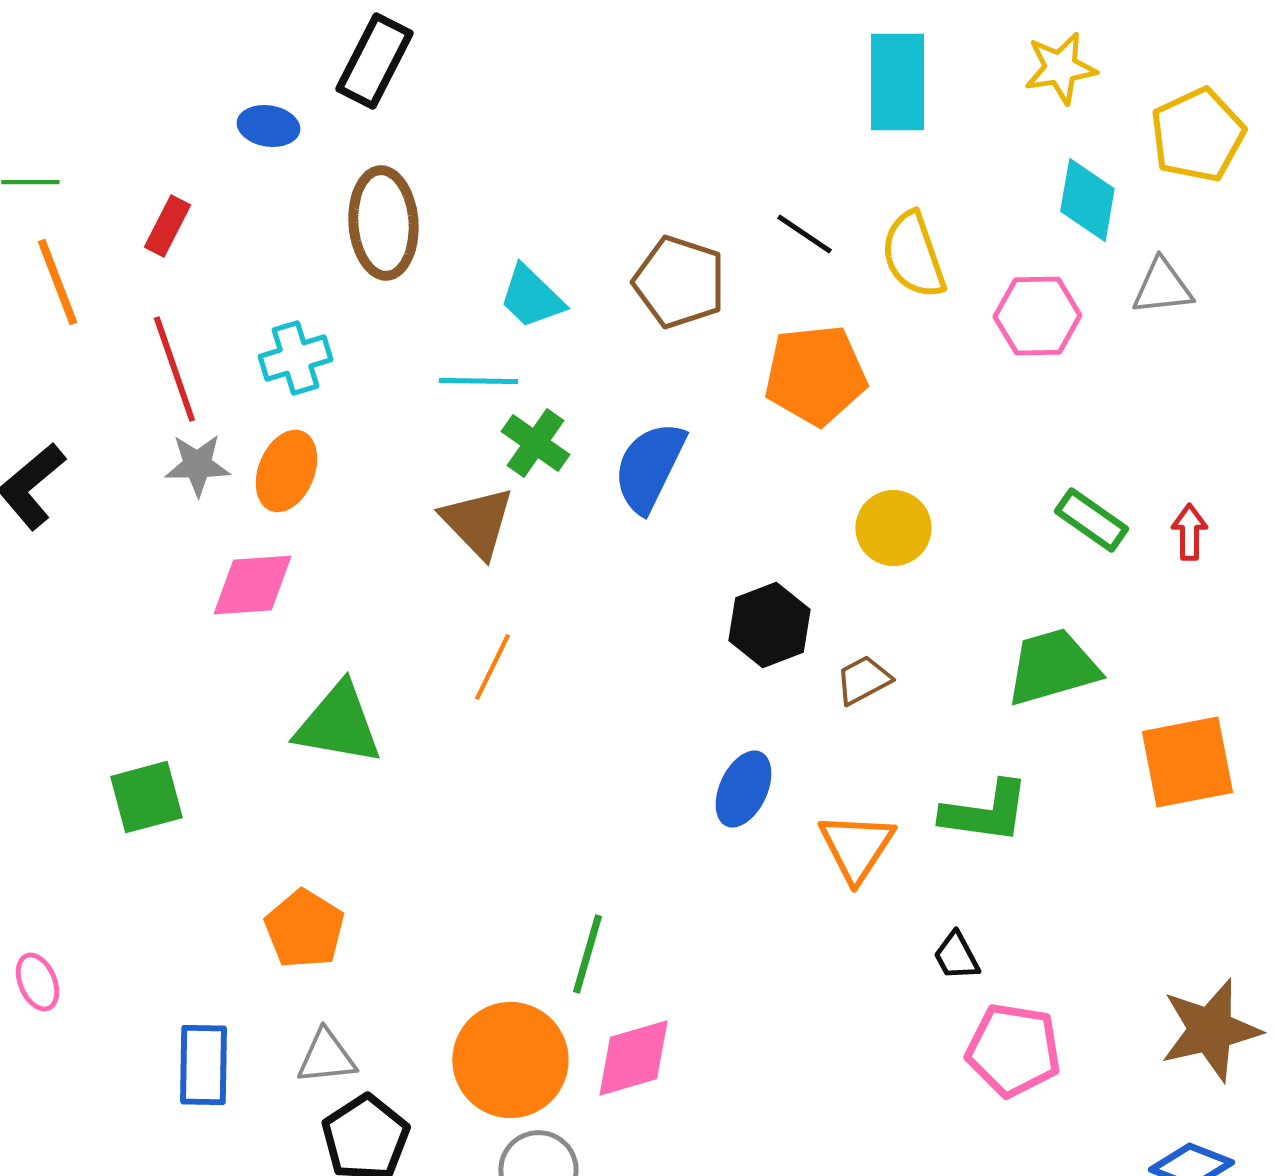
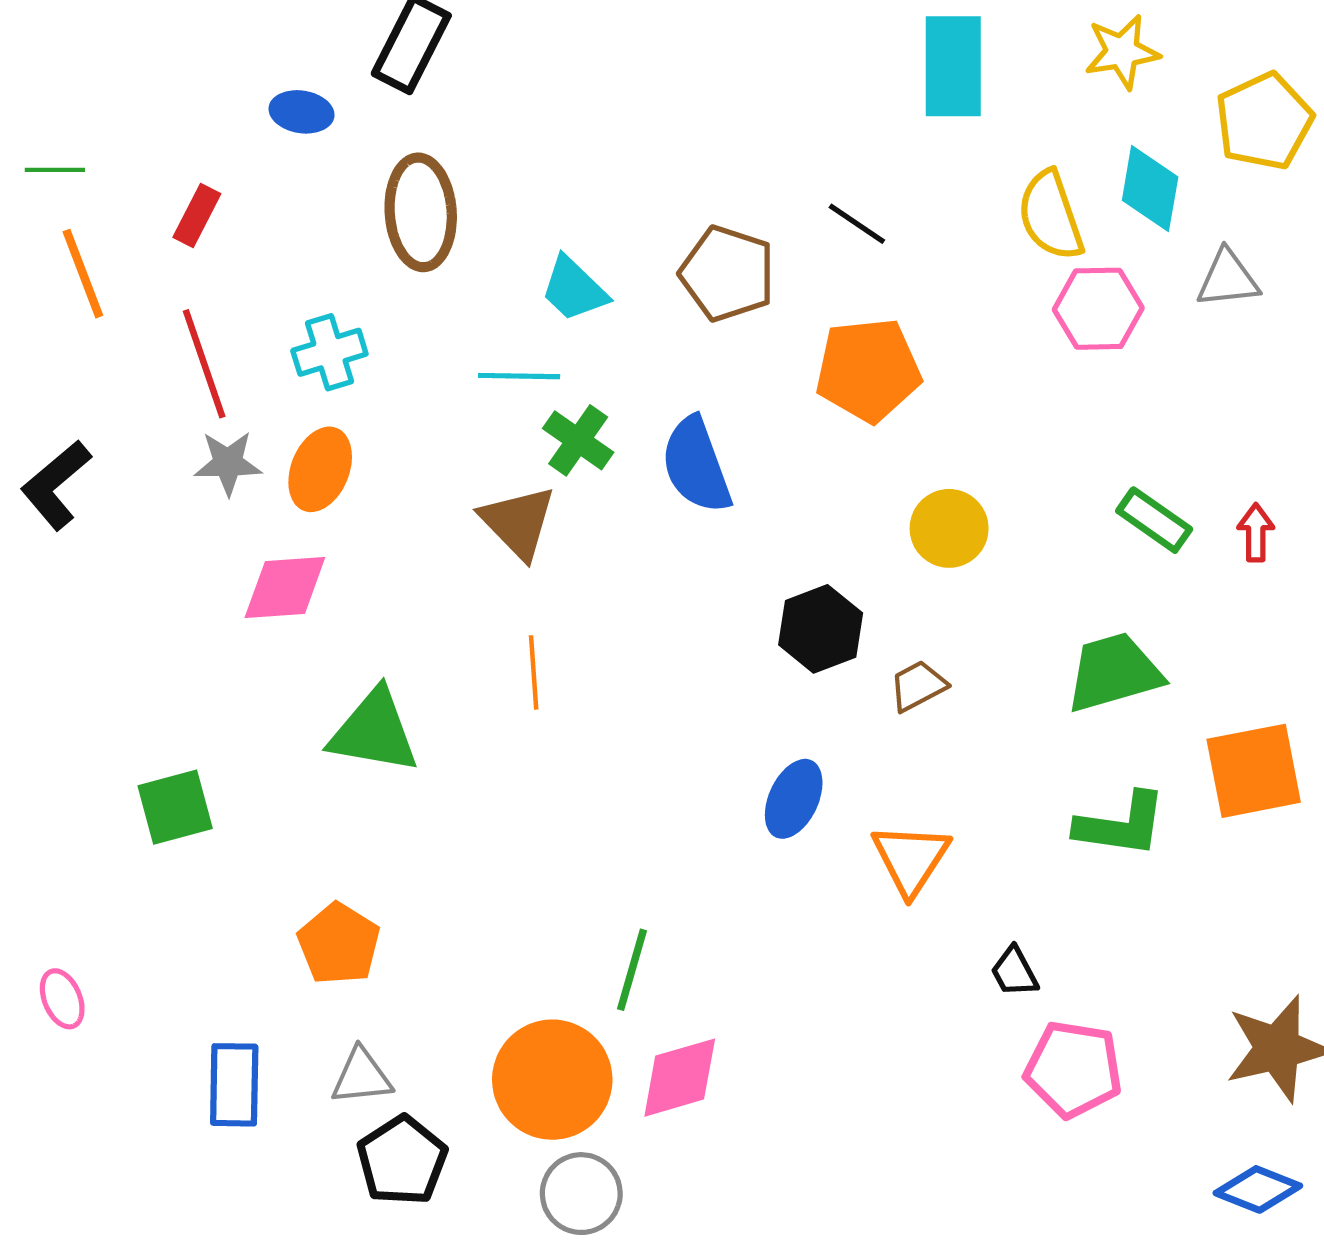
yellow semicircle: (913, 255) -> (1051, 215), moved
blue semicircle: (649, 467) -> (696, 465), turned -46
orange line: (492, 667) -> (534, 672), turned -30
green L-shape: (985, 812) -> (1121, 825), moved

